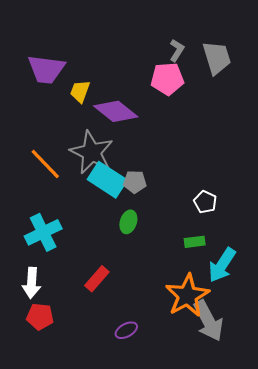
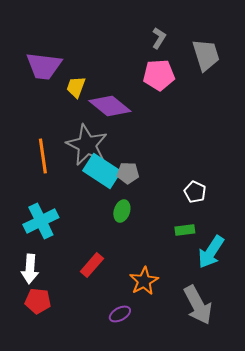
gray L-shape: (177, 50) -> (159, 38), moved
orange line: (45, 164) -> (43, 156), turned 36
orange star: (187, 296) -> (144, 281), moved, size x0.7

